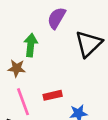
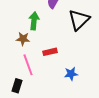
red rectangle: (53, 95) -> (50, 52), moved

